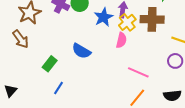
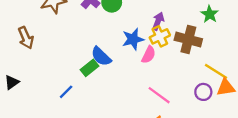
blue star: (103, 17) -> (133, 39), moved
brown arrow: (21, 39) -> (26, 38), moved
green rectangle: (50, 64) -> (89, 68), moved

